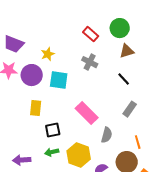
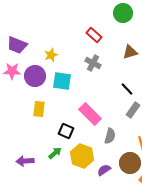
green circle: (120, 28) -> (123, 13), moved
black line: (124, 79) -> (127, 89), moved
black square: (53, 130) -> (66, 131), moved, turned 35
green arrow: (52, 152) -> (55, 153), turned 152

